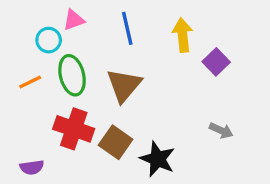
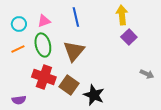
pink triangle: (74, 20) -> (44, 21), moved
yellow arrow: (183, 35) -> (122, 15), moved
cyan circle: (49, 40) -> (19, 24), moved
gray arrow: (221, 131) -> (147, 74), moved

